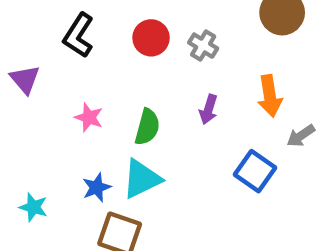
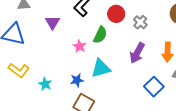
purple arrow: (208, 109) -> (137, 53), size x1.5
green semicircle: (147, 127) -> (100, 35), moved
cyan triangle: (142, 179) -> (101, 68), moved

